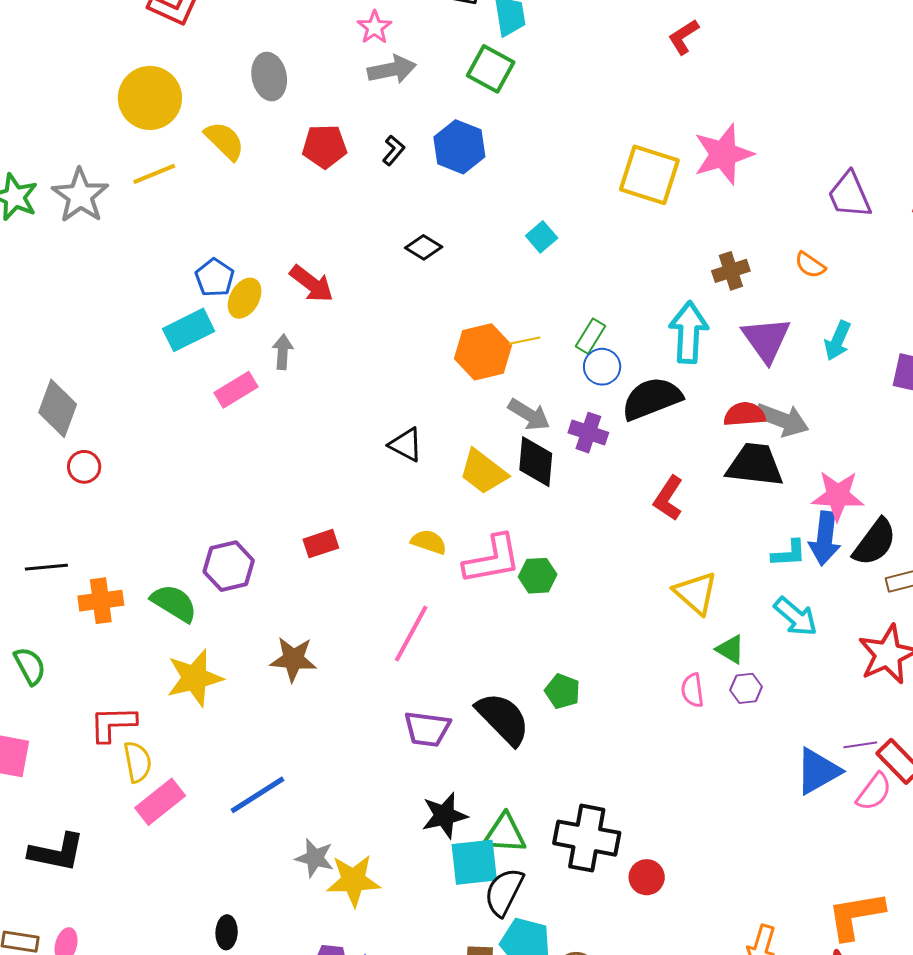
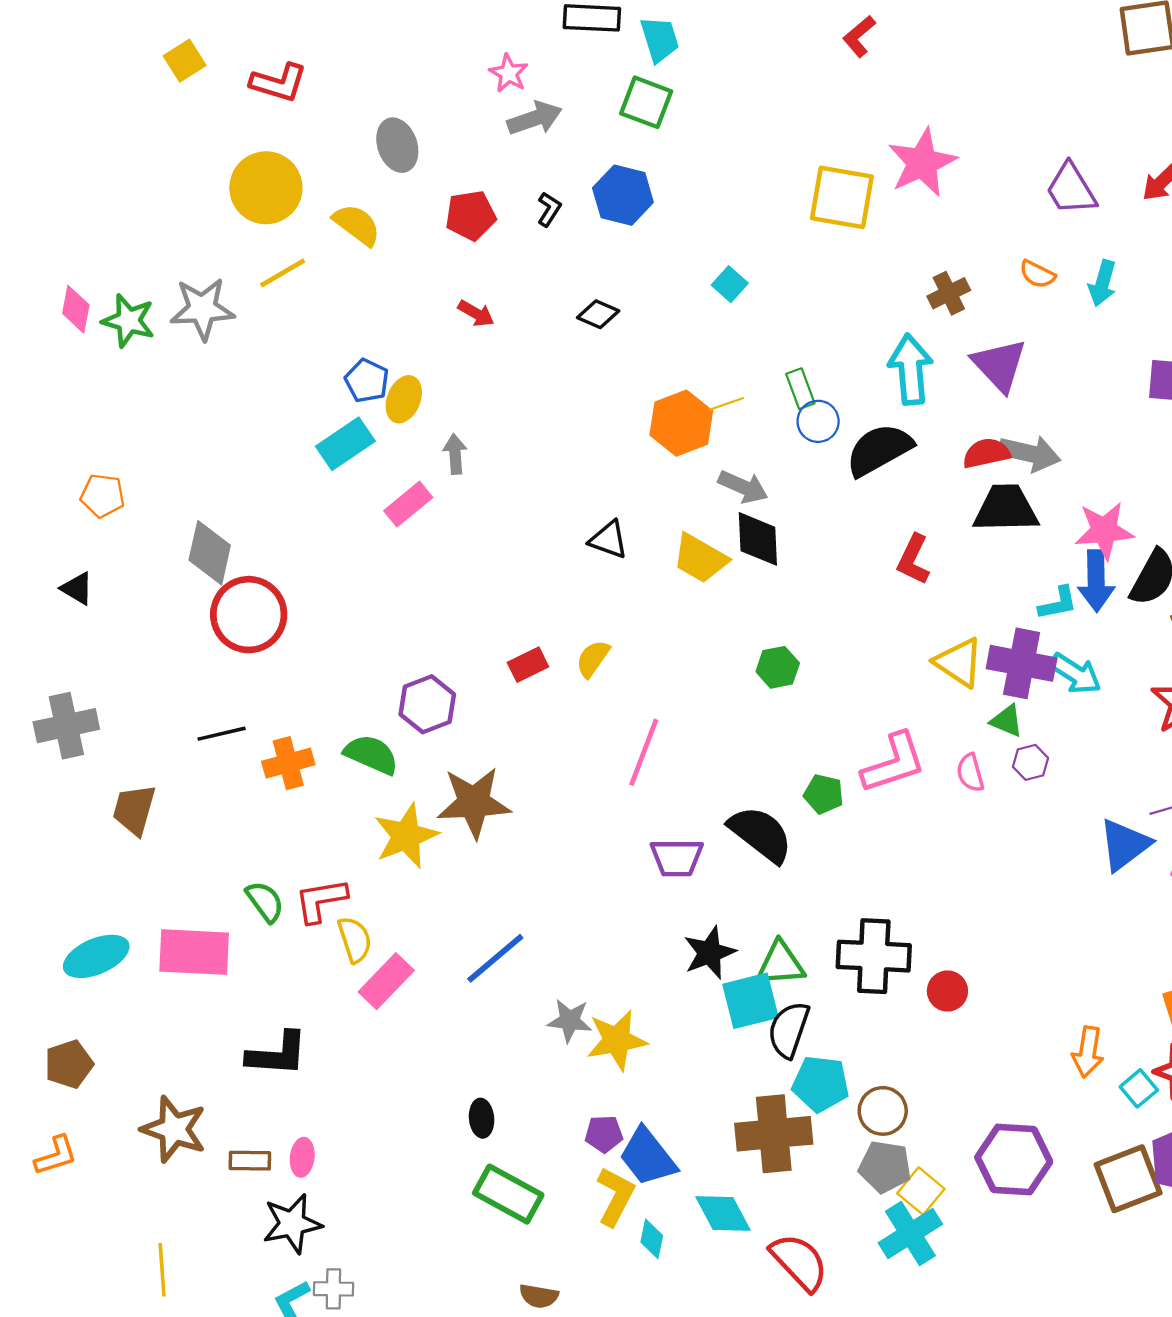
gray star: (80, 196) -> (202, 309), turned -30
red arrow: (312, 284) -> (476, 313), moved, size x0.7
green rectangle: (590, 336) -> (800, 389), turned -44
cyan arrow: (838, 341) -> (1103, 283), moved
purple cross: (588, 433) -> (1022, 663), moved, size x1.5
red circle: (84, 467) -> (249, 615), size x2.0
yellow semicircle: (429, 542) -> (593, 659), moved, turned -66
pink L-shape: (492, 559) -> (894, 763), moved
brown star: (293, 659) -> (474, 803), moved, size x1.4
green semicircle: (30, 666) -> (265, 902), moved

